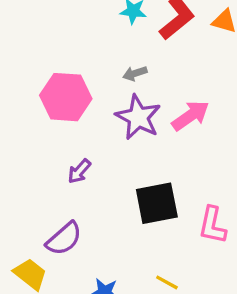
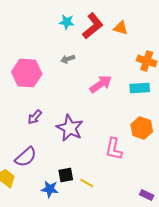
purple star: (138, 117) -> (70, 128), moved
black square: (157, 203) -> (66, 175), moved, size x0.6

